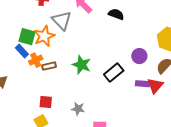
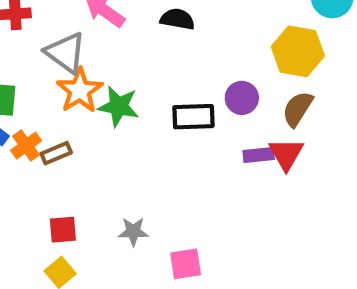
orange star: (44, 36) -> (80, 91), moved
green star: (82, 65) -> (119, 106), moved
black rectangle: (114, 72) -> (193, 117), moved, turned 48

